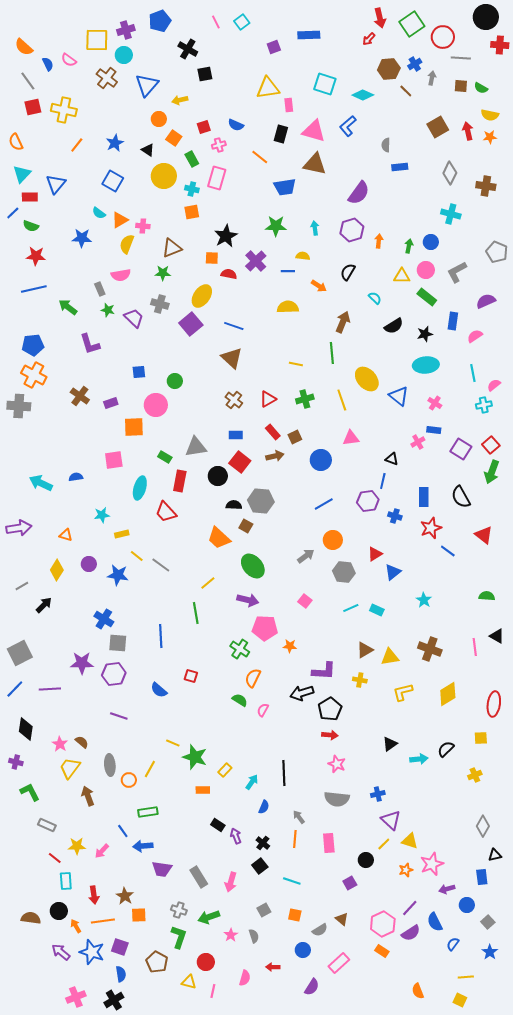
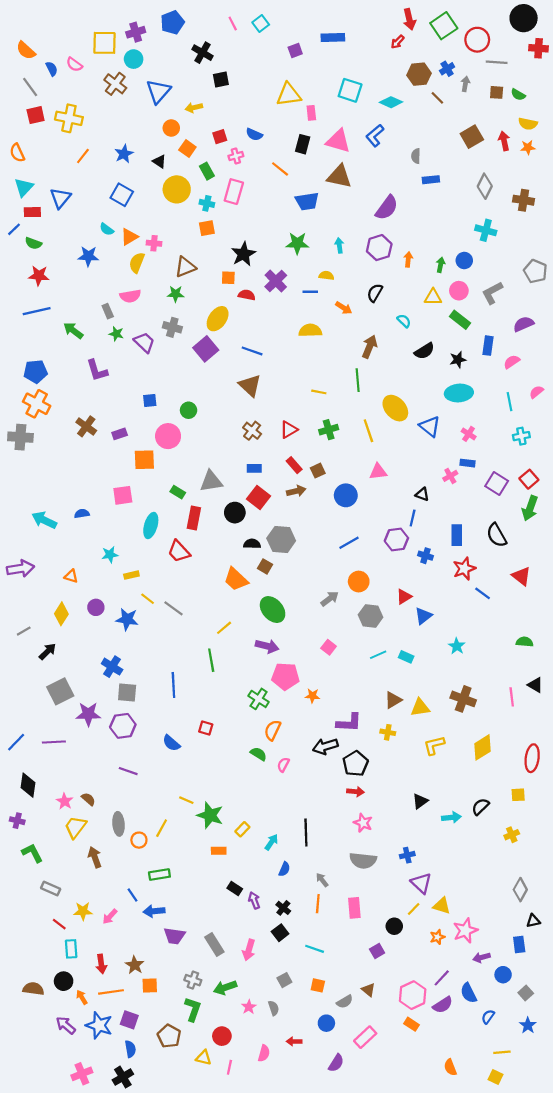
pink semicircle: (494, 385) -> (536, 392), moved
gray square: (20, 653) -> (60, 691), moved

